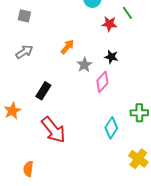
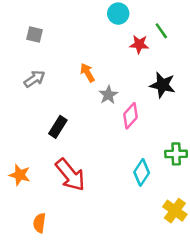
orange arrow: (67, 47) -> (87, 73), turned -70
black star: (111, 57) -> (163, 85), moved, size x1.5
orange star: (12, 111) -> (20, 175), moved, turned -30

